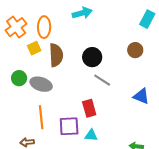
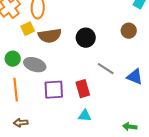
brown semicircle: (56, 55) -> (50, 36), turned 85
gray line: (102, 80) -> (106, 69), moved
orange line: (41, 117) -> (16, 90), moved
purple square: (69, 126) -> (54, 90), moved

